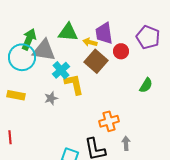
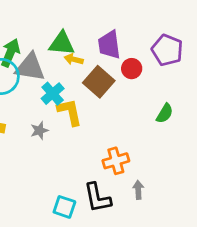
yellow arrow: (90, 42) -> (74, 59), moved

